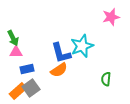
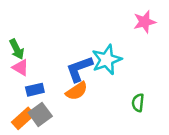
pink triangle: (16, 52) -> (21, 68), turned 32
blue L-shape: (61, 53) -> (79, 69), turned 85

